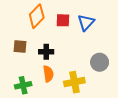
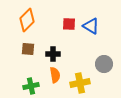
orange diamond: (37, 16) -> (27, 20), moved
blue triangle: (86, 22) -> (91, 26), turned -42

